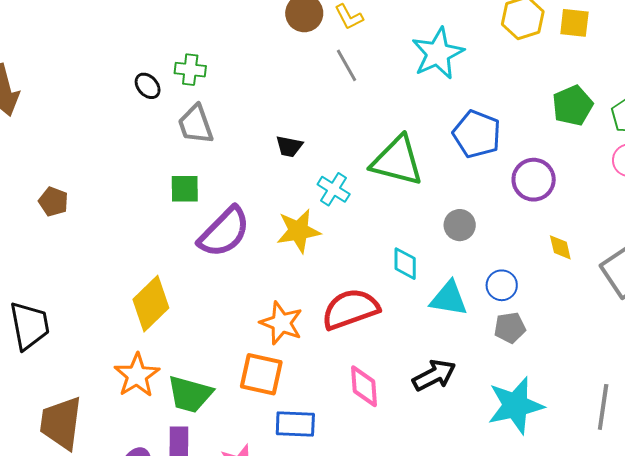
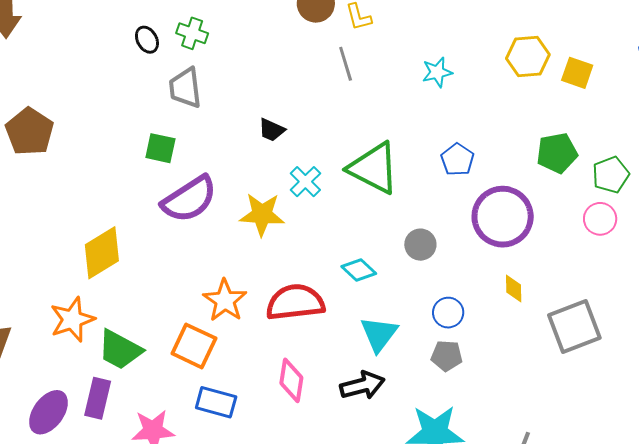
cyan star: (438, 53) -> (437, 72), size x0.6
blue pentagon: (477, 134) -> (457, 159), size x0.7
purple circle: (534, 180) -> (503, 217), size x1.4
brown pentagon: (53, 202) -> (30, 132), size x1.6
cyan diamond: (405, 264) -> (359, 270), turned -60
cyan triangle: (449, 298) -> (379, 334), moved, turned 45

